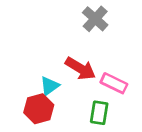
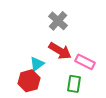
gray cross: (95, 19) -> (58, 21), moved

